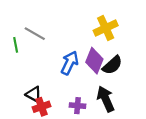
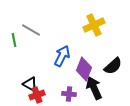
purple diamond: (94, 61) -> (84, 69), moved
black semicircle: (112, 65) -> (113, 66), moved

